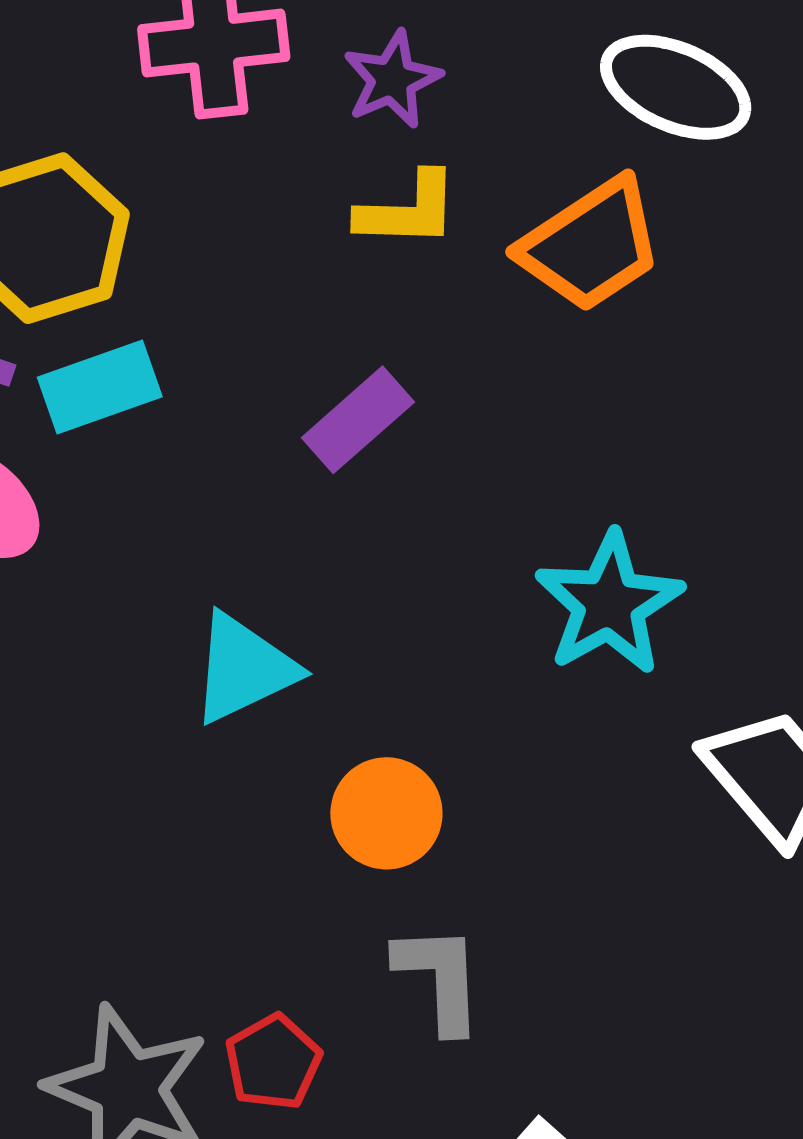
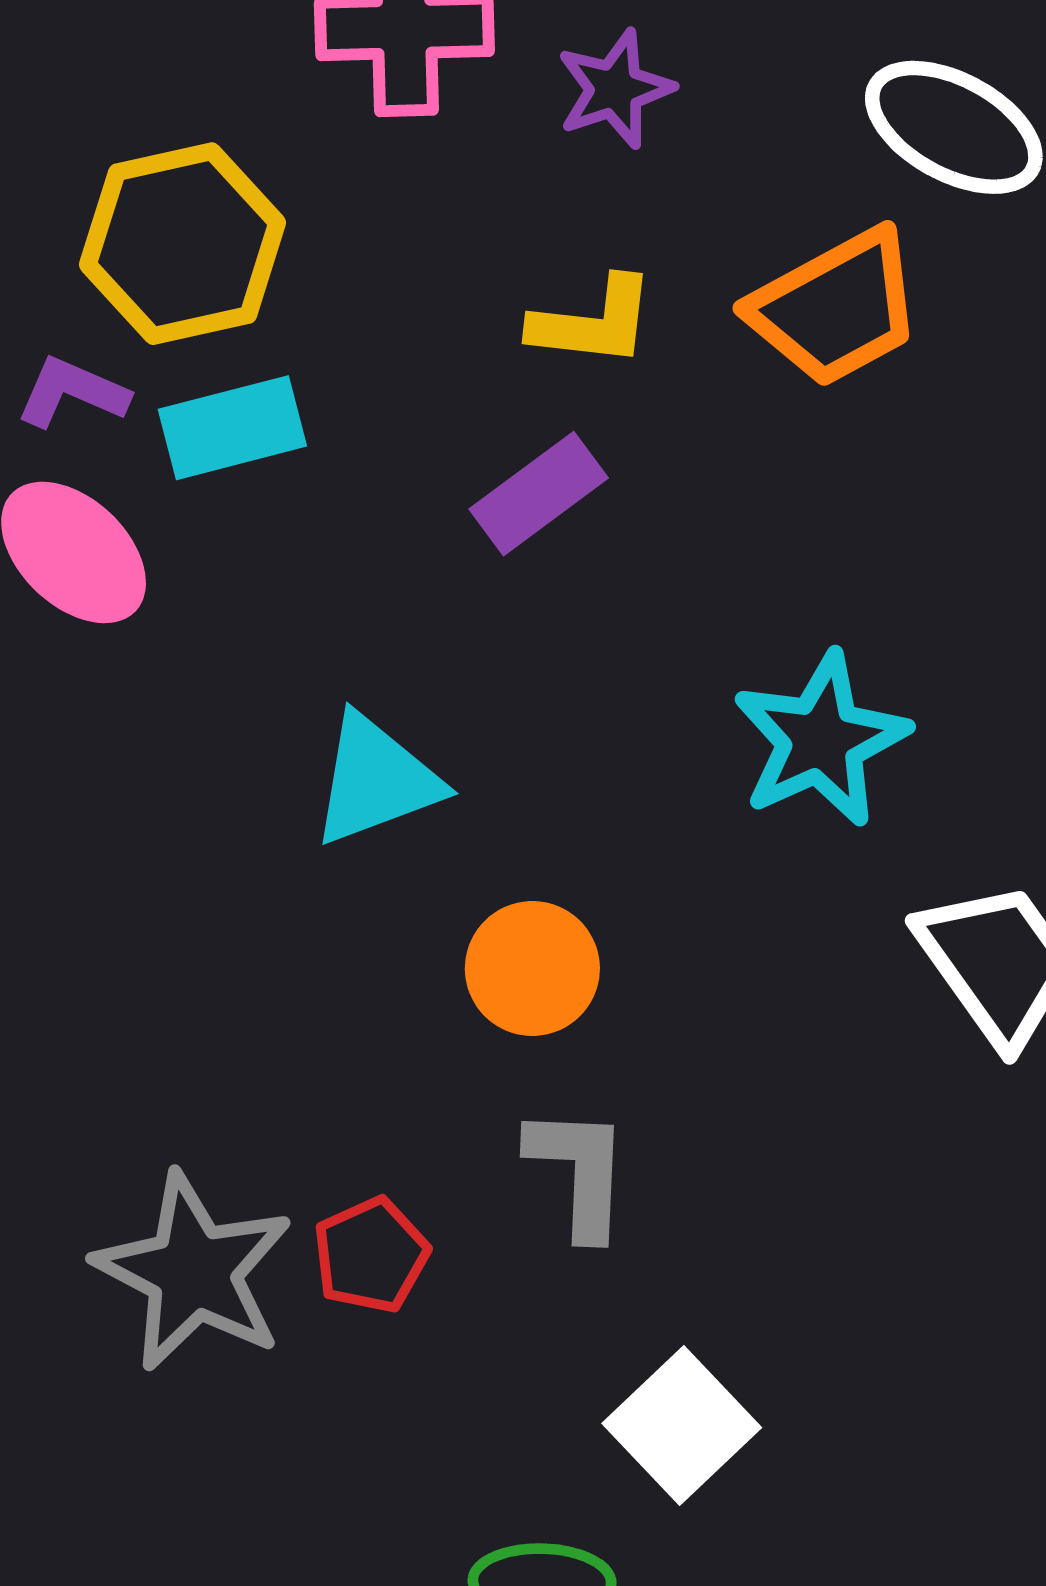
yellow L-shape: (408, 210) -> (593, 322), moved

